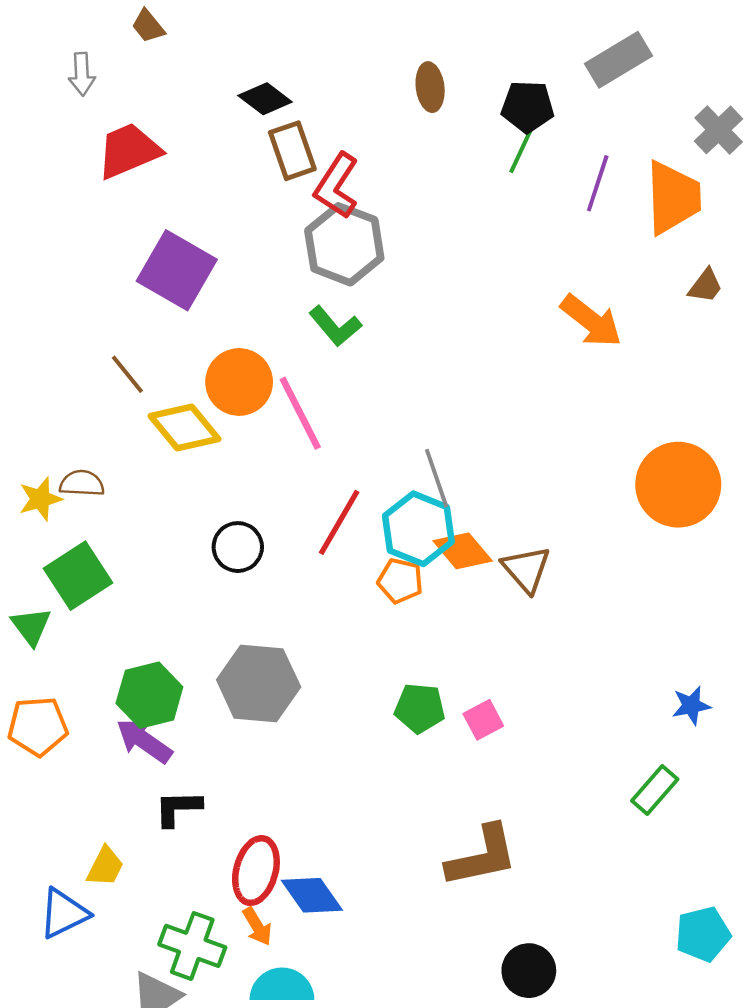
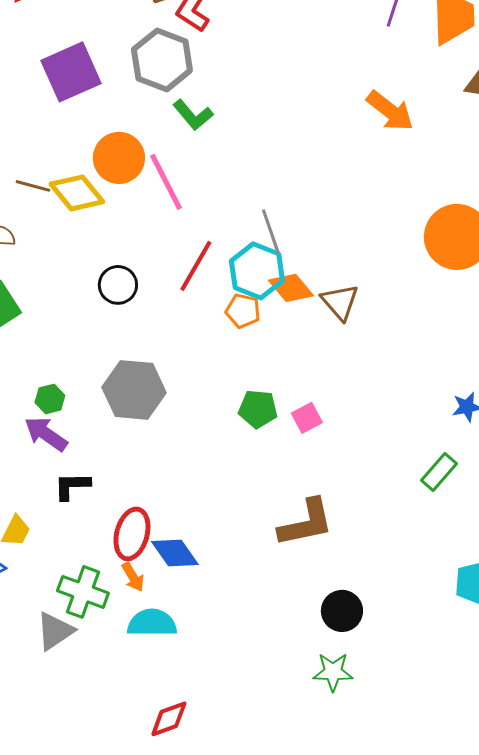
gray hexagon: (344, 244) -> (162, 60), moved
purple square: (177, 270) -> (71, 72), turned 36
brown line: (127, 374) -> (33, 186), moved, turned -36
green hexagon: (149, 695) -> (50, 399), size x0.6

